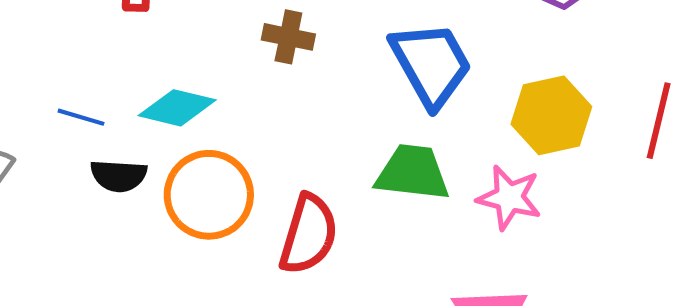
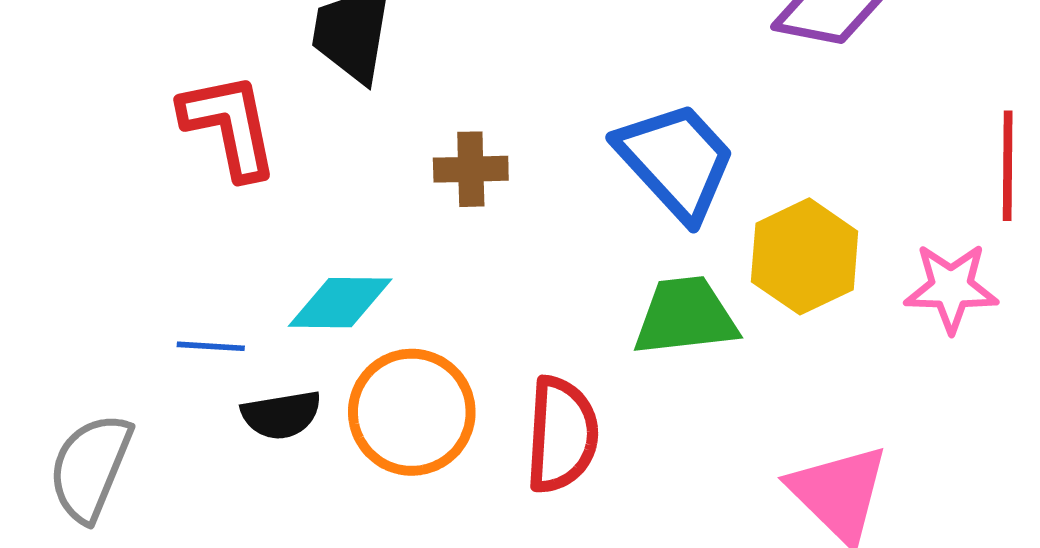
yellow hexagon: (551, 115) -> (805, 256), moved
pink star: (509, 198) -> (951, 288), moved

